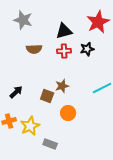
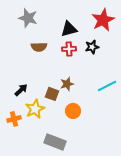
yellow star: (30, 126) -> (35, 109), moved
gray rectangle: (50, 144) -> (55, 142), size x1.5

